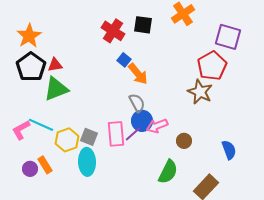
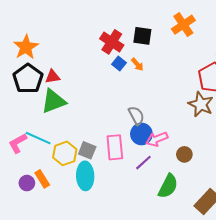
blue square: (124, 60) -> (119, 63), moved
orange arrow: (138, 74) -> (137, 64), moved, size x0.6
purple line: (133, 134) -> (143, 163), moved

